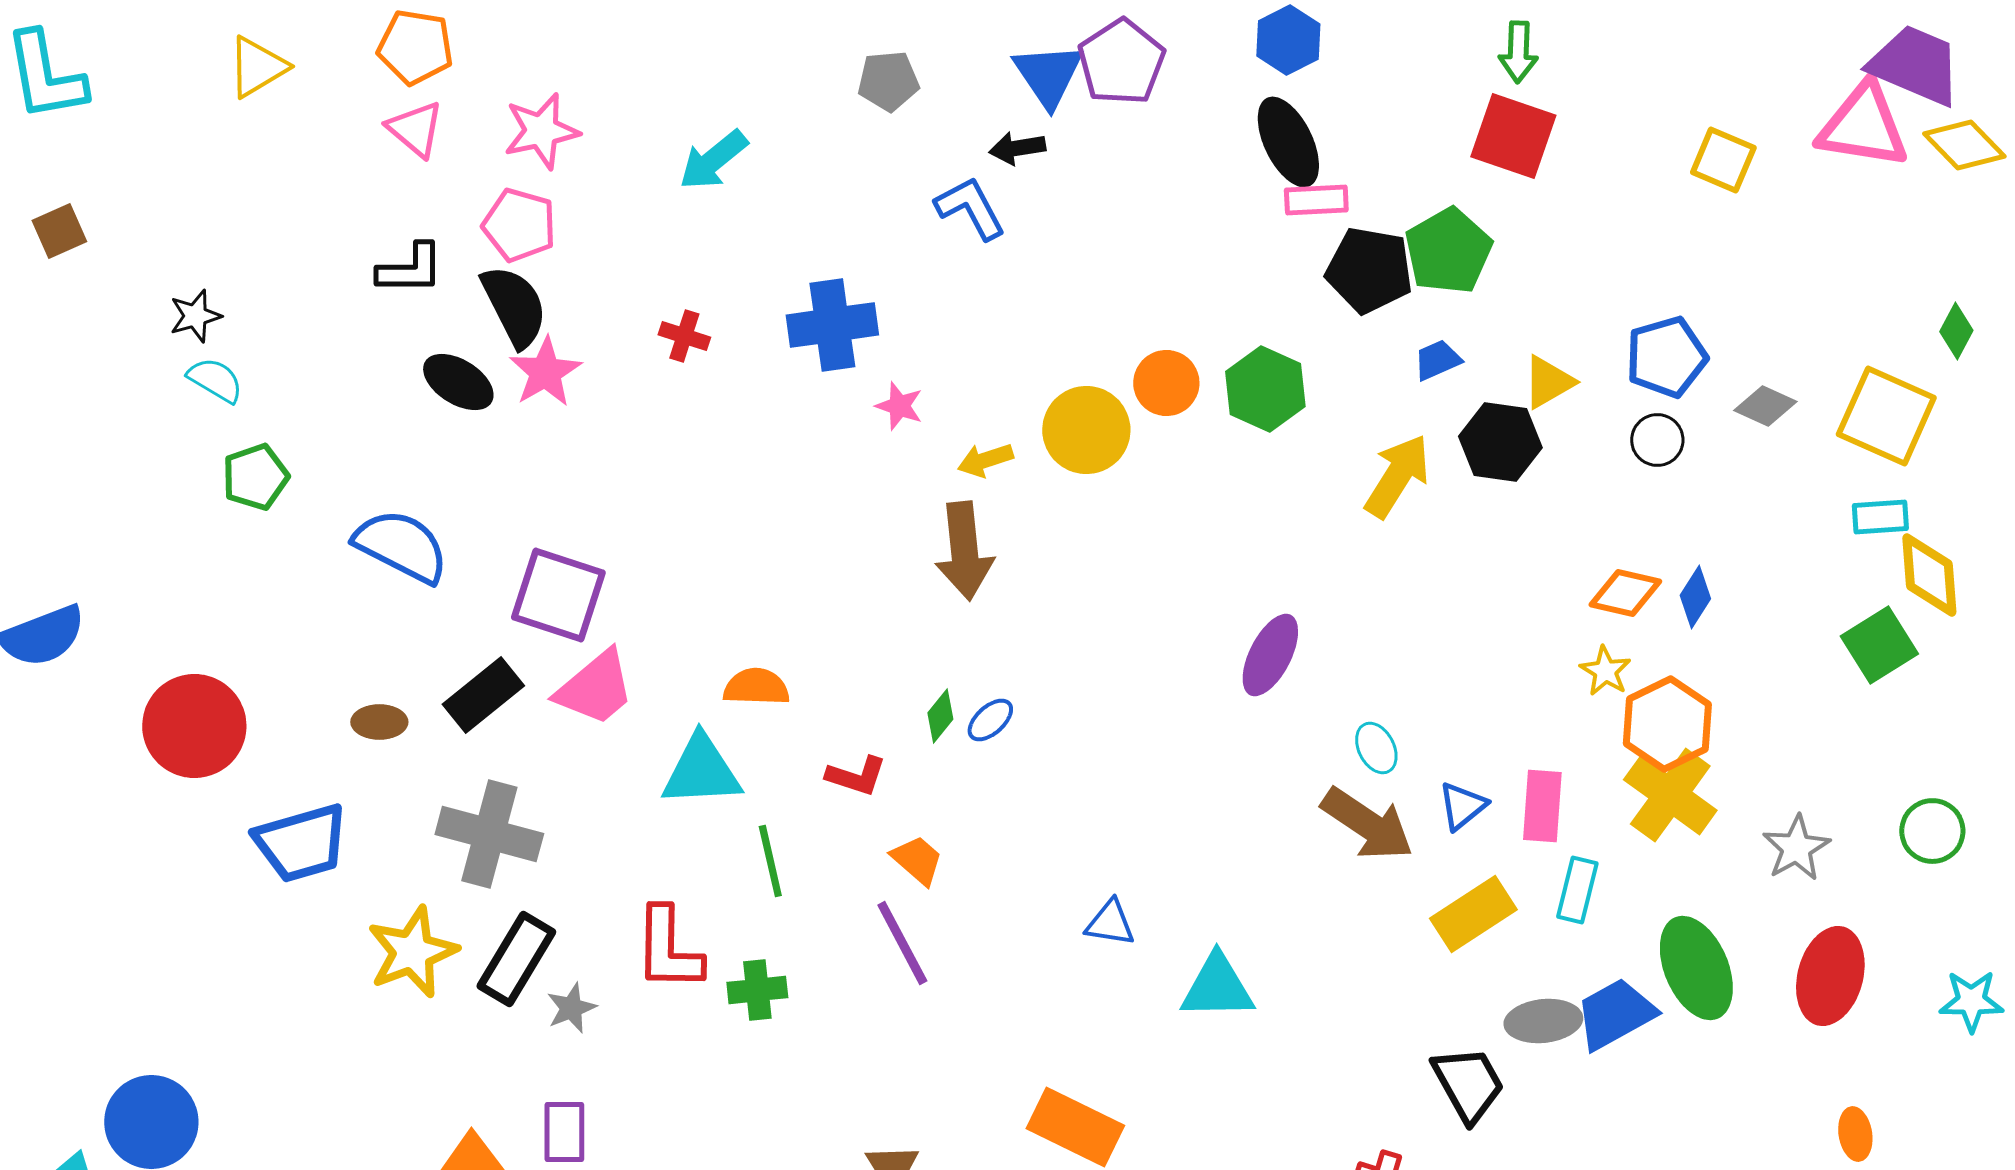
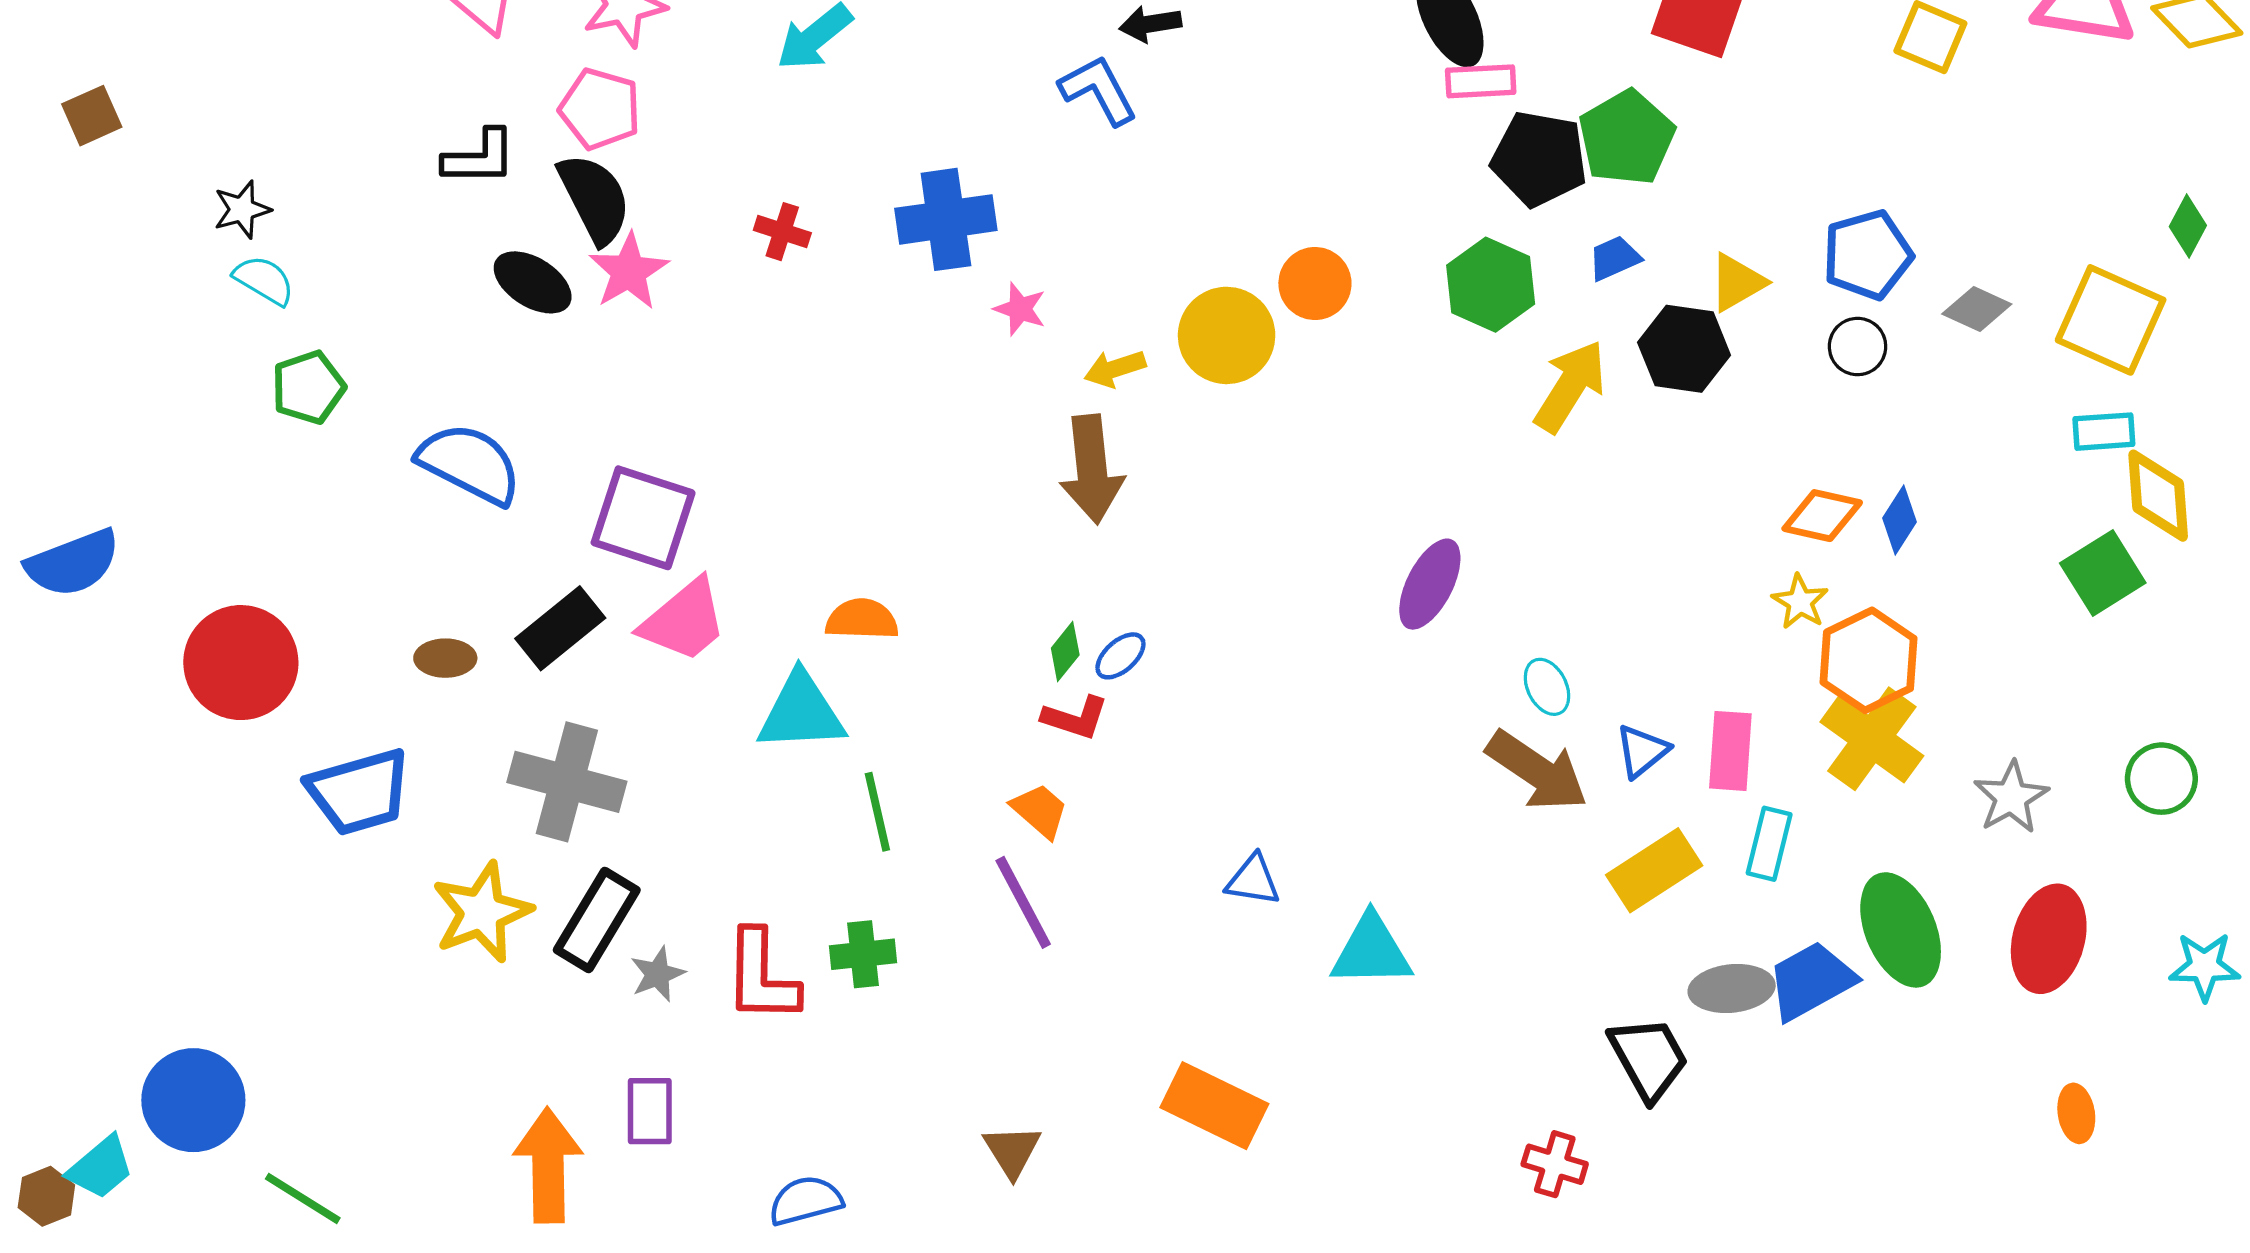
green hexagon: (1265, 389) -> (1491, 285), moved
red L-shape: (856, 776) -> (1075, 718), moved
red L-shape: (668, 949) -> (761, 976), moved

